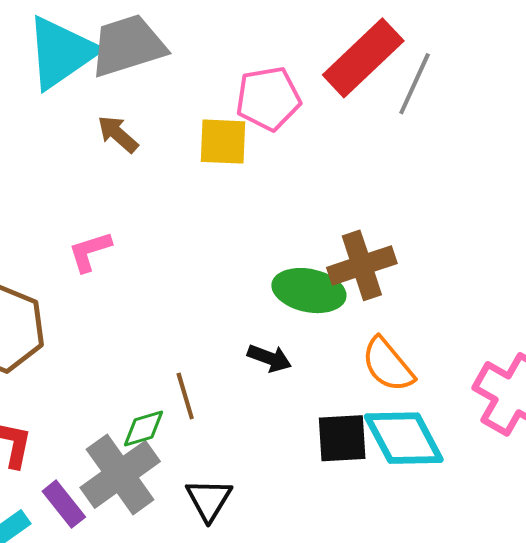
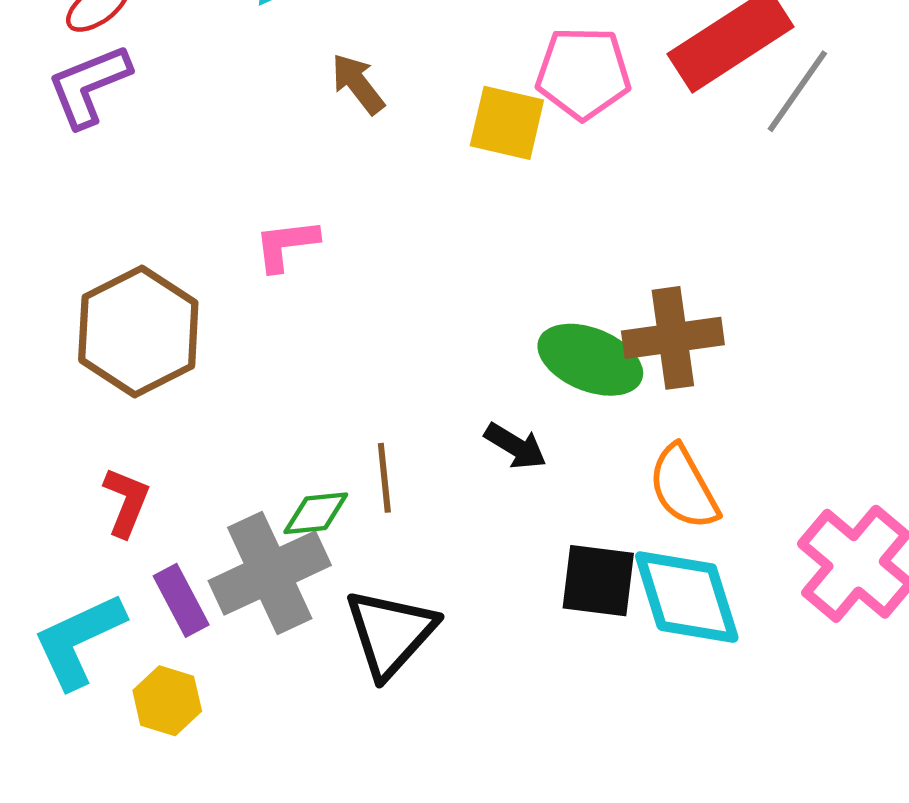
black triangle: (209, 500) -> (390, 633), size x1.4

